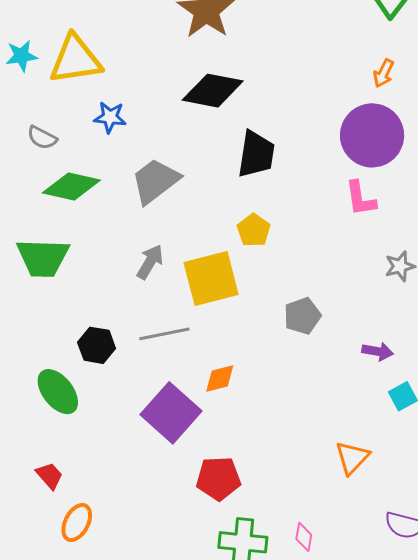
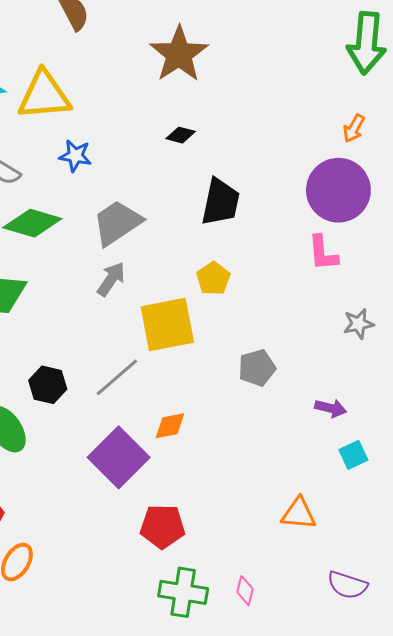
black diamond: (213, 91) -> (181, 135), size x0.5
gray arrow: (150, 262) -> (111, 279), moved
gray line: (164, 334) -> (117, 377), turned -33
orange triangle: (352, 458) -> (299, 514), turned 48

